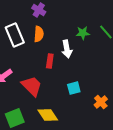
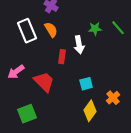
orange semicircle: (39, 34) -> (51, 30), turned -35
yellow diamond: (48, 115) -> (90, 111), moved, turned 70

